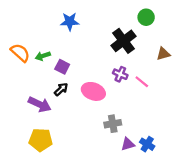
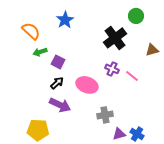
blue star: (70, 22) -> (65, 20), turned -30
orange semicircle: (20, 53) -> (31, 31), moved
purple arrow: (40, 104) -> (60, 105), moved

